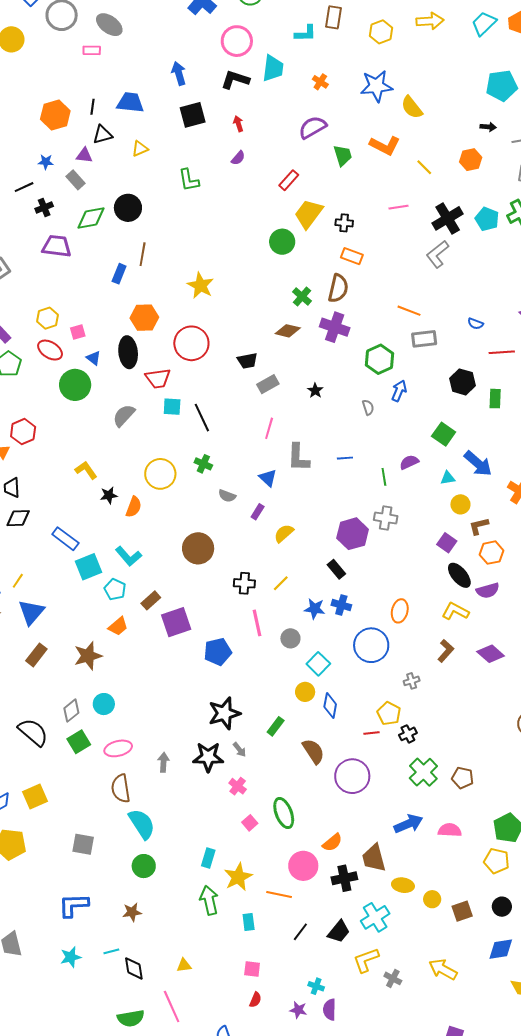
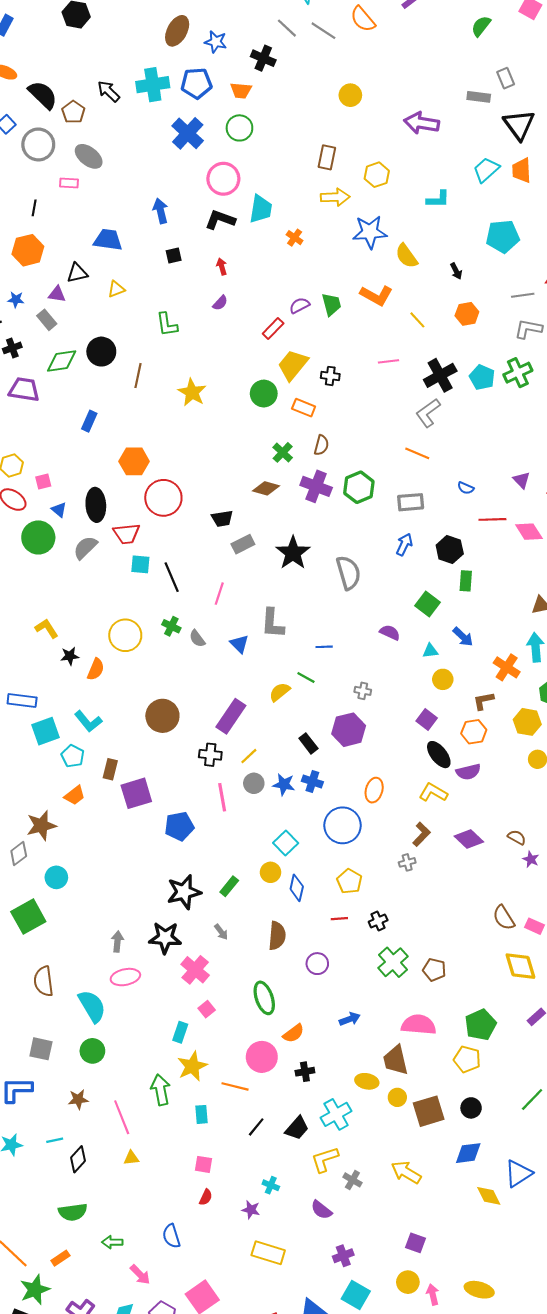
yellow arrow: (430, 21) -> (335, 197), moved
cyan L-shape: (305, 33) -> (438, 199), moved
orange cross: (320, 82) -> (295, 238), moved
black line: (93, 107) -> (34, 208), moved
black square: (193, 115) -> (174, 255), size x0.6
purple semicircle: (313, 127) -> (299, 305), moved, size x0.7
black arrow: (488, 127) -> (456, 271), moved, turned 56
brown line: (143, 254) -> (138, 376), moved
orange rectangle: (352, 256) -> (304, 408), moved
yellow star: (200, 285) -> (192, 392), moved
brown semicircle: (338, 288) -> (321, 445), size x0.7
orange line: (409, 311) -> (417, 453), moved
orange hexagon: (144, 318) -> (134, 461), moved
green hexagon: (380, 359) -> (359, 487), moved
black star: (315, 391) -> (293, 553), size x2.0
blue arrow: (399, 391) -> (404, 545), moved
green rectangle: (495, 399) -> (466, 581), moved
gray semicircle: (368, 407) -> (348, 573), size x2.0
gray semicircle: (124, 415) -> (85, 548), moved
pink line: (269, 428) -> (219, 594), moved
blue line: (345, 458) -> (324, 647), moved
purple semicircle: (409, 462) -> (390, 633), turned 48
blue arrow: (478, 464) -> (463, 637), size x0.7
green line: (384, 477) -> (306, 678), moved, turned -54
gray semicircle: (227, 496) -> (197, 639), moved, turned 30
purple rectangle: (258, 512) -> (231, 716), moved, size x2.0
gray cross: (386, 518) -> (363, 691), size x0.7
brown L-shape: (479, 526) -> (483, 701), moved
yellow semicircle: (284, 533) -> (280, 692), moved
purple hexagon: (353, 534) -> (349, 730), moved
blue rectangle: (65, 539) -> (22, 700), turned -32
brown rectangle: (151, 600) -> (110, 769), turned -36
gray circle: (290, 638) -> (254, 783), moved
gray cross: (412, 681) -> (407, 862), moved
gray diamond: (71, 711) -> (19, 854), moved
yellow pentagon: (389, 713) -> (349, 881), moved
green rectangle: (276, 726) -> (229, 886), moved
green square: (79, 742) -> (28, 917), size x1.4
pink ellipse: (118, 748) -> (125, 977), moved
gray arrow: (239, 750) -> (221, 932), moved
brown semicircle: (313, 751) -> (277, 936), turned 36
purple circle: (352, 776) -> (317, 964), size x0.6
pink cross: (238, 786) -> (195, 970), size x1.5
brown semicircle: (121, 788) -> (44, 981), moved
green ellipse: (284, 813) -> (264, 998), moved
blue arrow: (408, 824) -> (350, 1019), moved, size x0.7
pink semicircle: (450, 830) -> (419, 1025), size x1.4
gray square: (83, 844) -> (41, 1049), moved
cyan rectangle: (208, 858) -> (180, 1032), moved
brown trapezoid: (374, 858) -> (396, 1060), moved
black cross: (344, 878) -> (305, 1072), size x0.7
brown square: (462, 911) -> (429, 1111), size x1.4
black diamond: (134, 968) -> (78, 1159), turned 50
pink line: (172, 1007) -> (122, 1117), moved
purple semicircle: (330, 1010) -> (321, 1210), moved, turned -55

